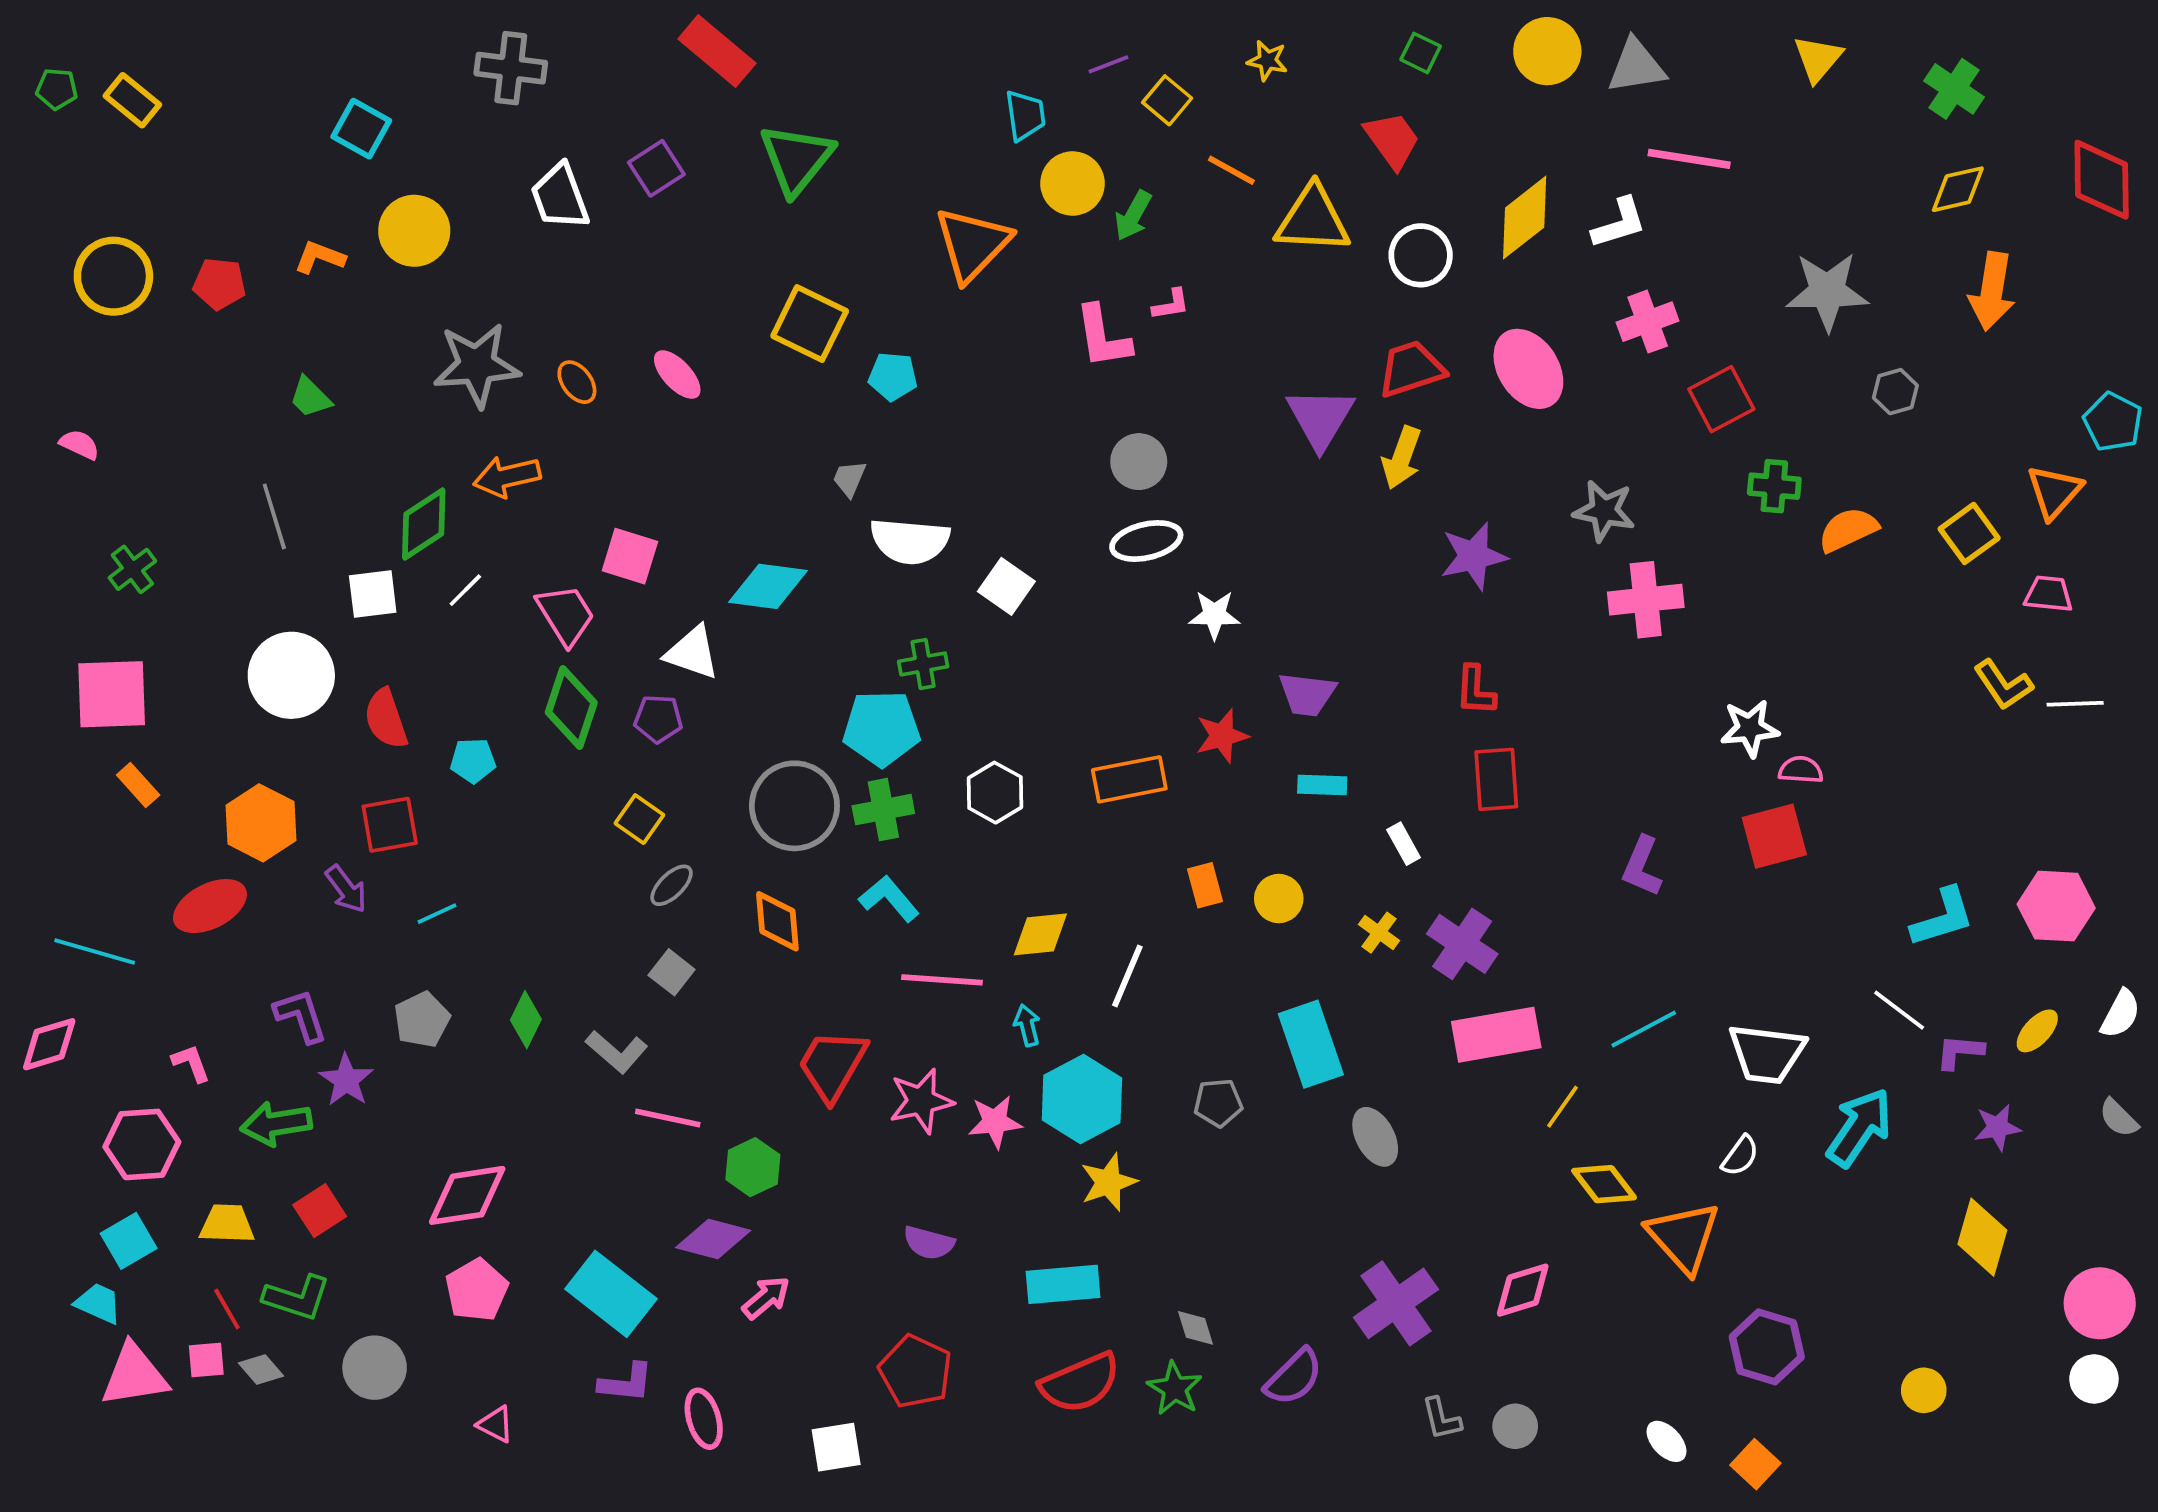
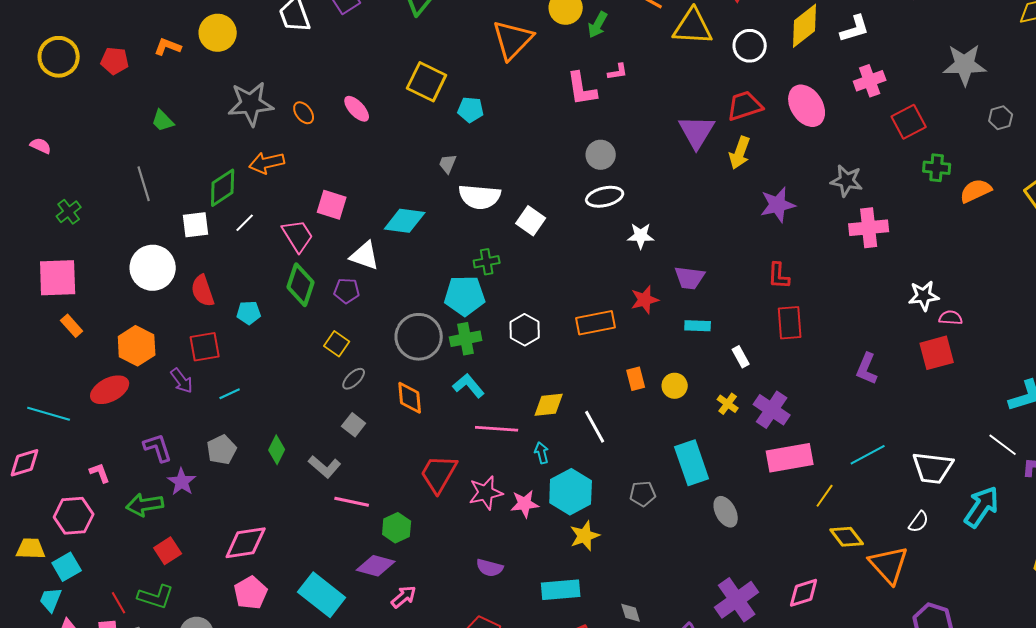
white line: (1127, 976) -> (595, 427), turned -52
yellow trapezoid: (227, 1224) -> (31, 549), moved
cyan trapezoid: (98, 1303) -> (51, 600), turned -92

